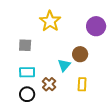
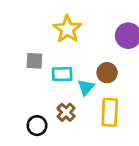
cyan rectangle: (27, 72) -> (62, 74), moved
yellow rectangle: (82, 84) -> (110, 112), size x1.5

